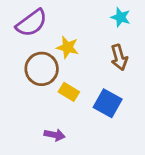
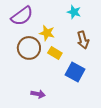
cyan star: (121, 17) -> (74, 12), moved
yellow rectangle: (69, 92) -> (55, 53), moved

